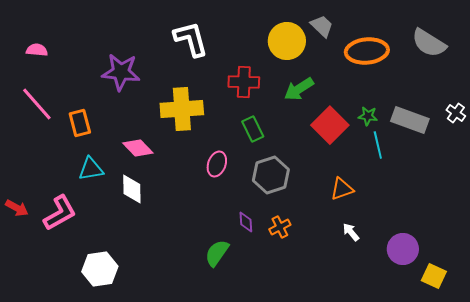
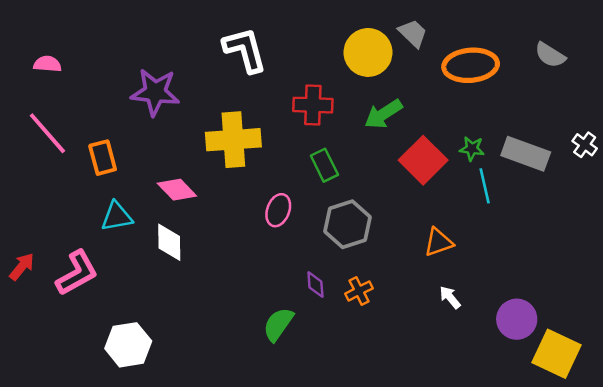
gray semicircle: (429, 43) -> (550, 55), size x0.7
red arrow: (17, 208) -> (22, 267), turned -80
yellow square: (434, 276) -> (556, 354), size x1.5

